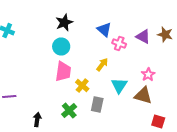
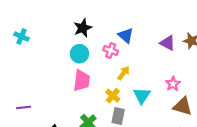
pink cross: (119, 44) -> (111, 50), moved
yellow cross: (82, 86) -> (113, 96), moved
brown triangle: (143, 96) -> (183, 106), moved

